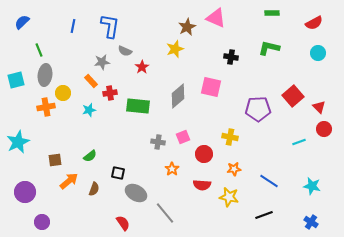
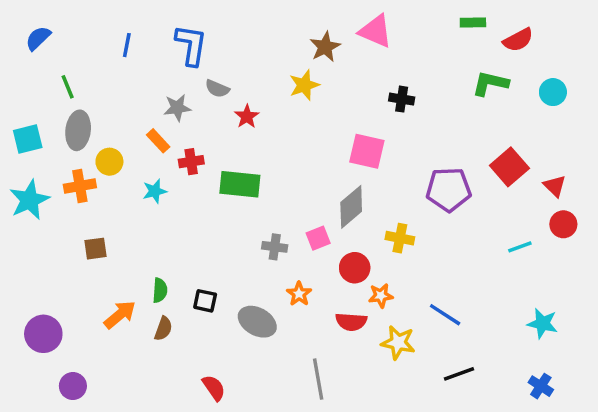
red semicircle: (314, 23) -> (518, 40), moved
green L-shape: (269, 48) -> (490, 83), moved
gray diamond: (178, 96) -> (351, 207), moved
cyan star: (18, 142) -> (29, 200), moved
green semicircle: (90, 156) -> (160, 290), moved, turned -48
brown square: (55, 160) -> (96, 249), moved
orange star: (234, 169) -> (381, 296), moved
blue line: (269, 181) -> (445, 315), moved
gray ellipse: (136, 193) -> (257, 322), moved
gray line: (165, 213) -> (318, 379), moved, turned 30

